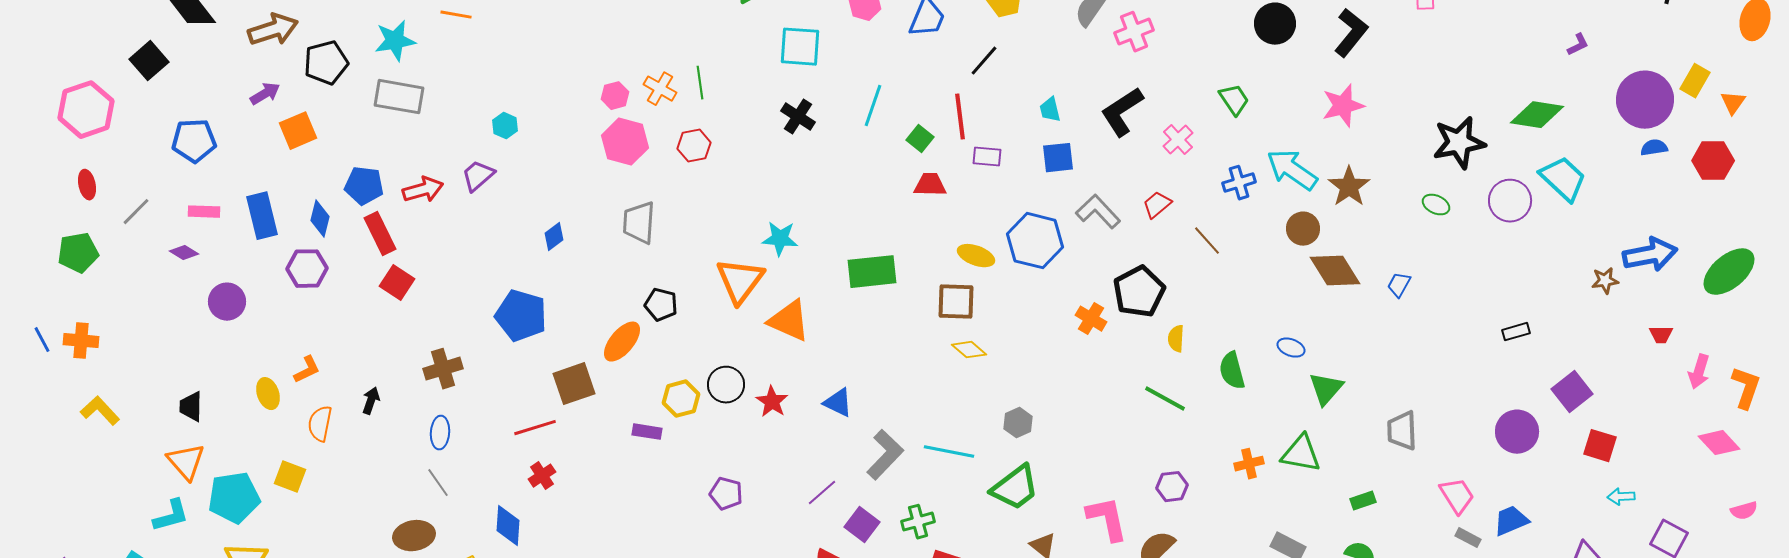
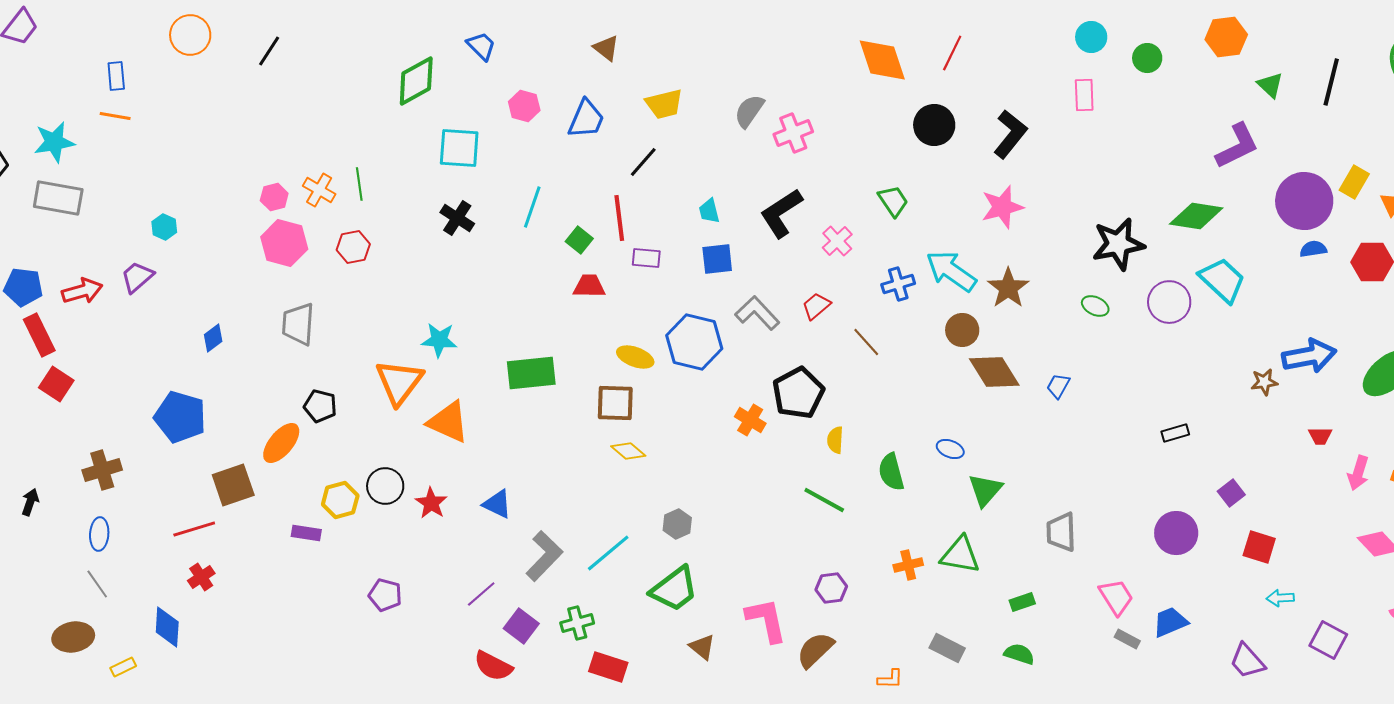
purple L-shape: (1578, 45) -> (1237, 146), size x2.0
purple square: (1572, 392) -> (1231, 493), size x0.7
cyan line: (949, 452) -> (608, 553), turned -51

